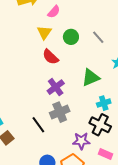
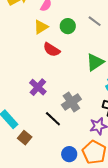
yellow triangle: (44, 33) -> (41, 27), turned 35
purple cross: (56, 87) -> (38, 87), moved

